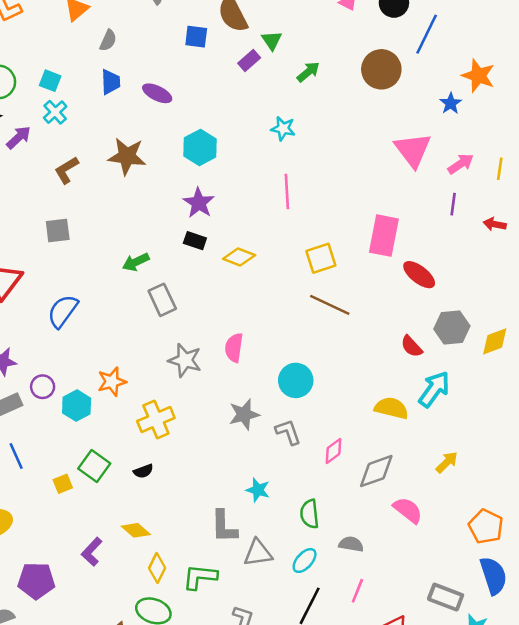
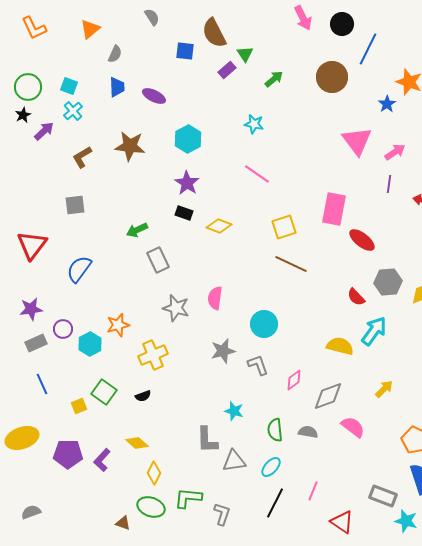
pink line: (287, 192) -> (257, 174), turned -52
gray semicircle: (351, 544) -> (308, 432), moved
green L-shape: (200, 577) -> (188, 498), moved
purple pentagon: (36, 581) -> (68, 454), moved

